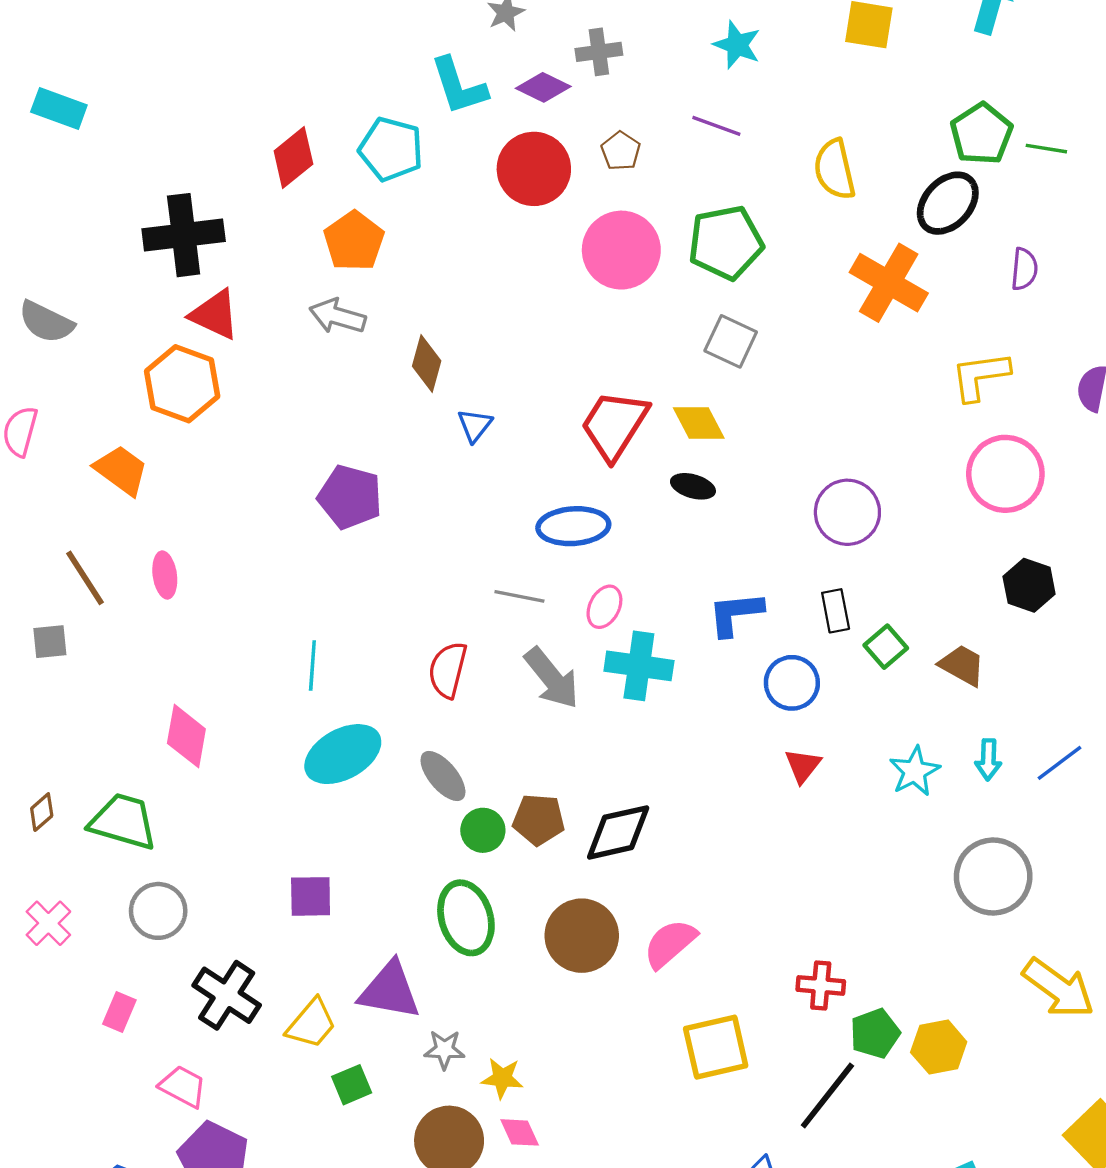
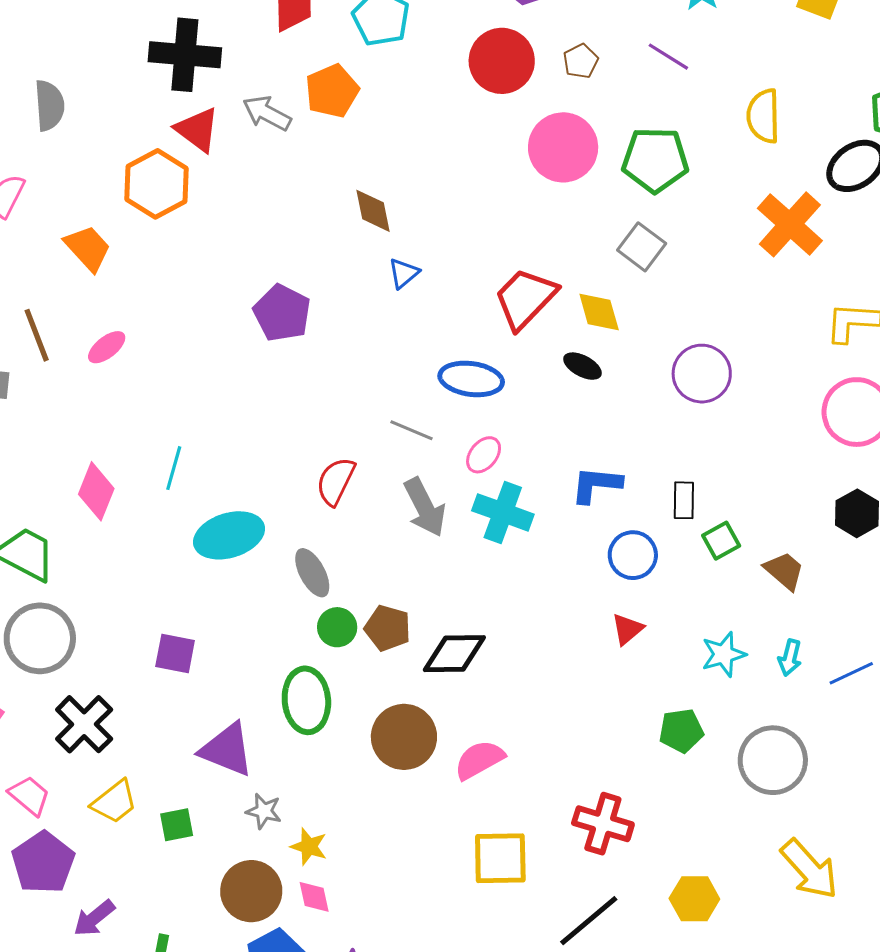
gray arrow: (337, 316) -> (267, 113), moved
gray semicircle: (46, 322) -> (49, 105), turned -132
brown diamond: (427, 364) -> (373, 211), turned -39
purple circle: (847, 512) -> (702, 374), moved
pink ellipse: (165, 575) -> (107, 347), turned 48
cyan line: (312, 665) -> (174, 468), moved
gray circle: (158, 911) -> (40, 638), size x1.4
red cross: (821, 985) -> (603, 824), size x1.4
yellow trapezoid: (311, 1024) -> (114, 802), moved
green pentagon: (875, 1033) -> (681, 731), moved

